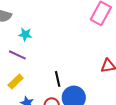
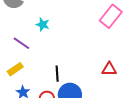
cyan star: (25, 34) -> (43, 24), moved

